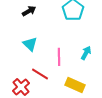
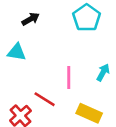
cyan triangle: (30, 44) -> (17, 52), moved, turned -35

